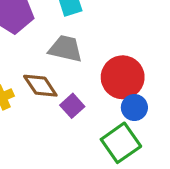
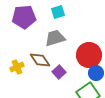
gray trapezoid: (66, 49) -> (55, 38), turned -30

